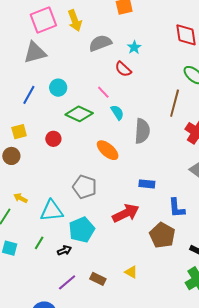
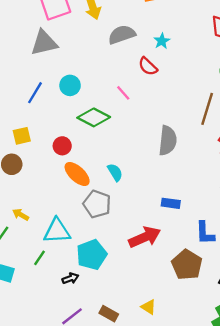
cyan semicircle: (117, 112) -> (115, 172), moved
orange ellipse: (108, 150) -> (77, 174), moved
green line: (39, 243) -> (40, 258), moved

